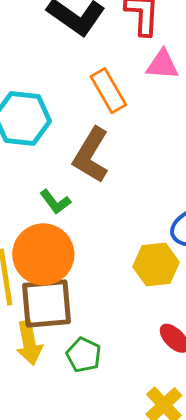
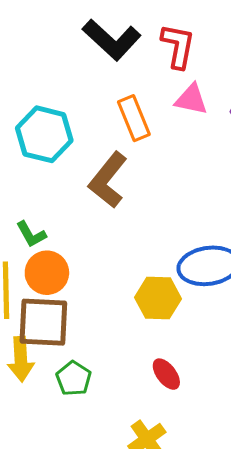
green L-shape: (55, 202) -> (31, 234), moved
orange circle: (43, 254) -> (47, 273), size x0.7

